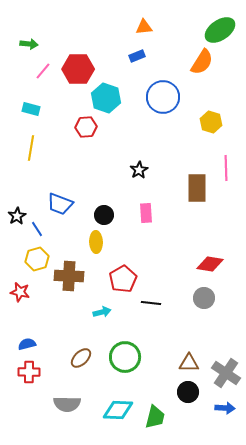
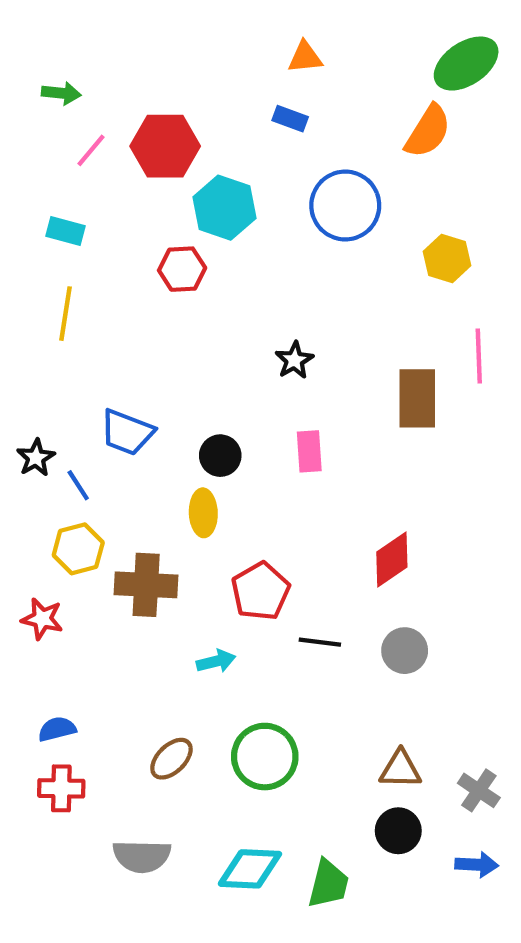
blue rectangle: (137, 56) -> (290, 119), turned 42
red diamond: (210, 264) -> (392, 559), moved, turned -44
gray circle: (204, 298) -> (405, 651), moved
gray cross: (226, 373) -> (479, 790), size x0.7

